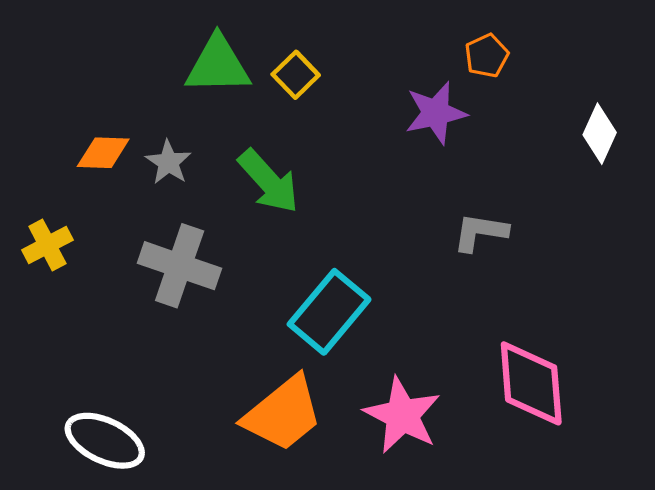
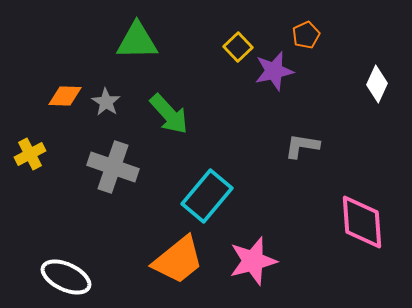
yellow square: (296, 75) -> (238, 47), moved
pink diamond: (531, 383) -> (362, 222), moved
pink star: (402, 415) -> (253, 261), turned 30

